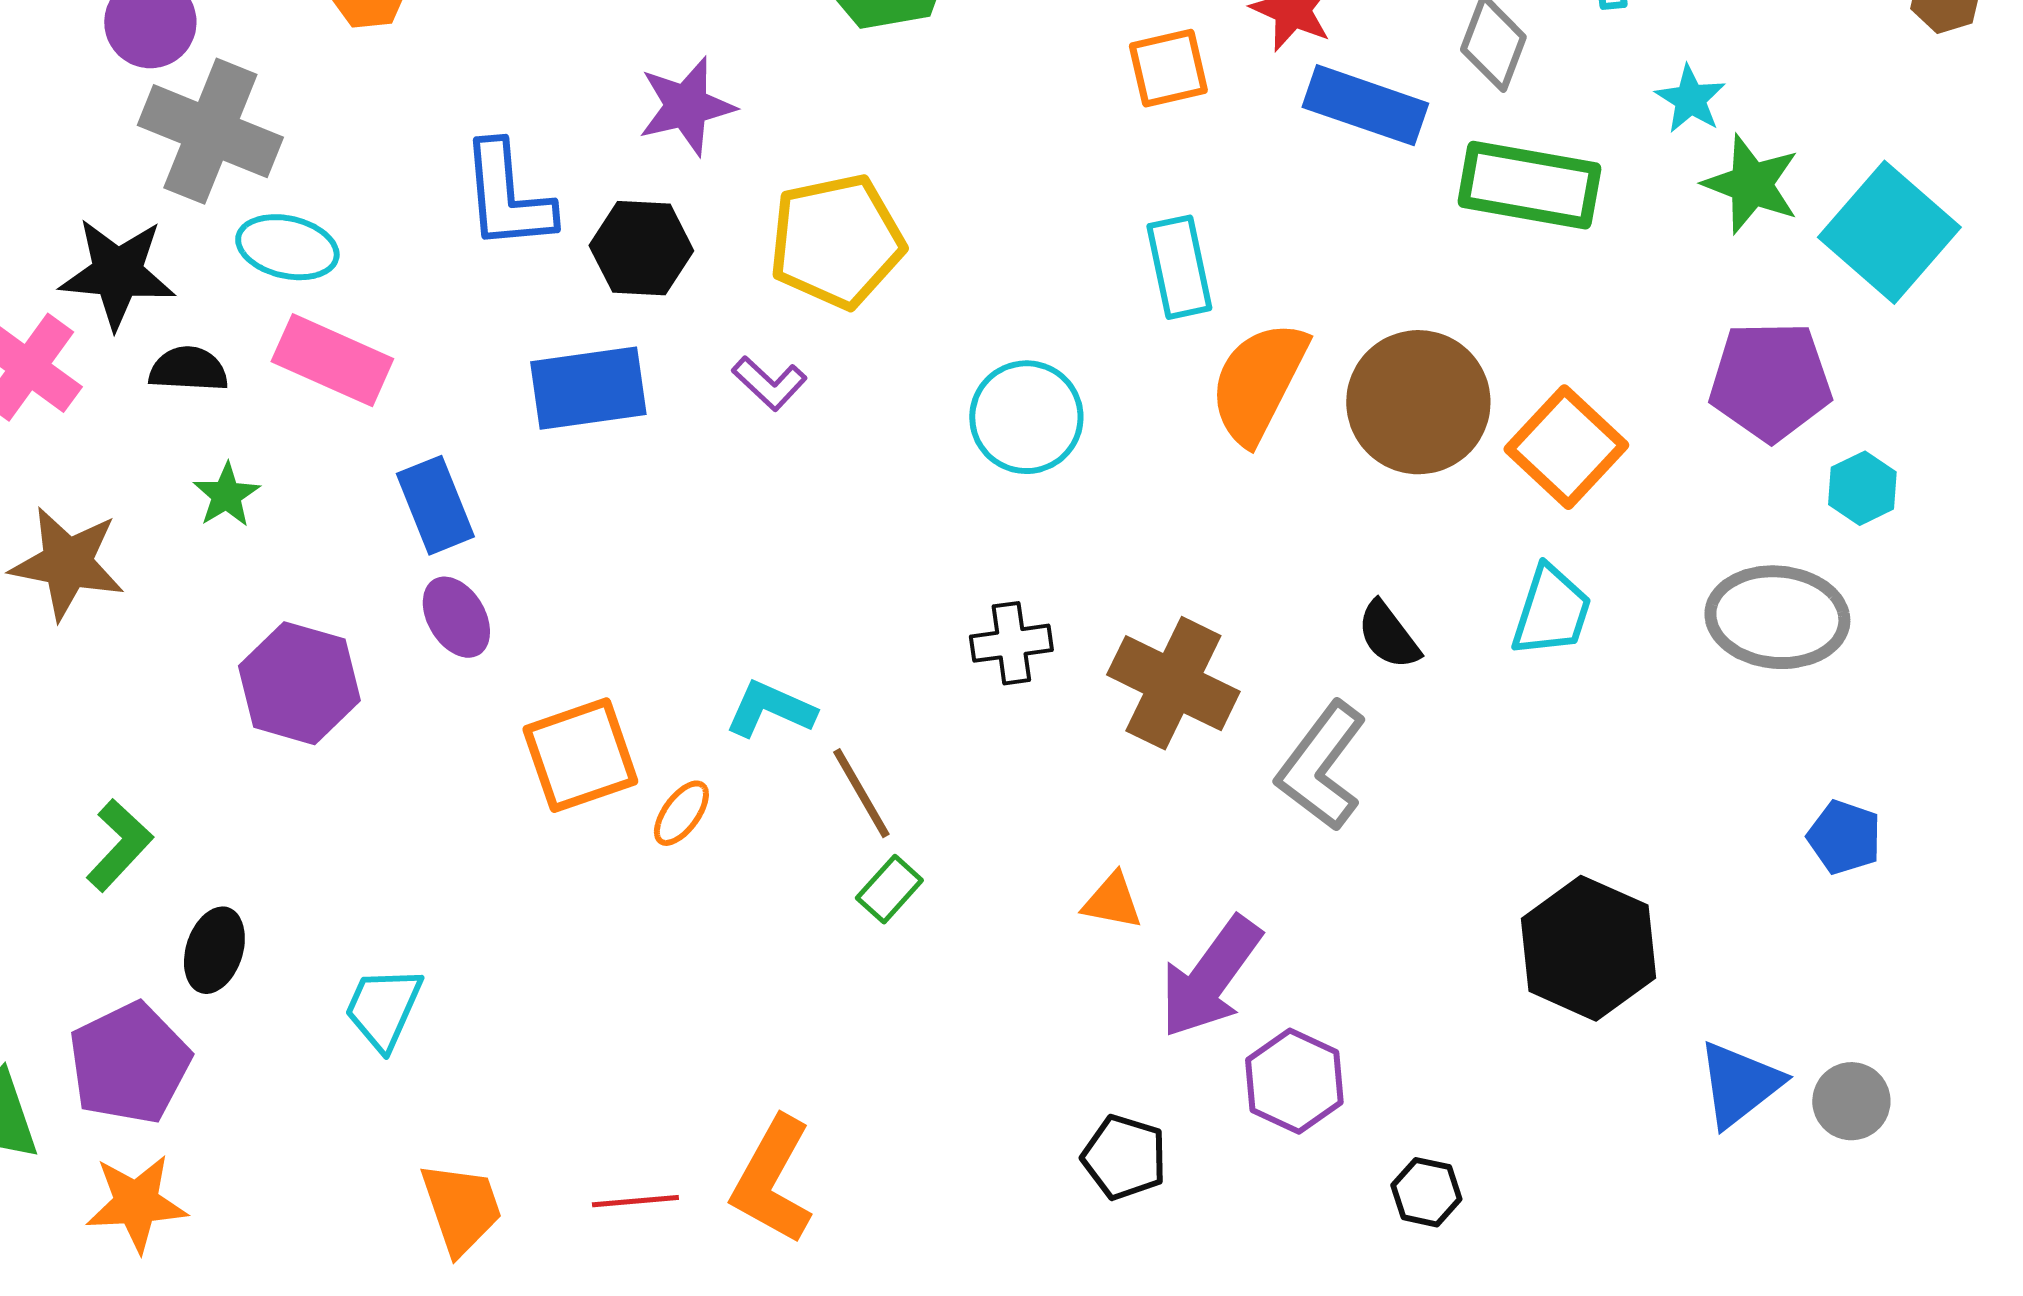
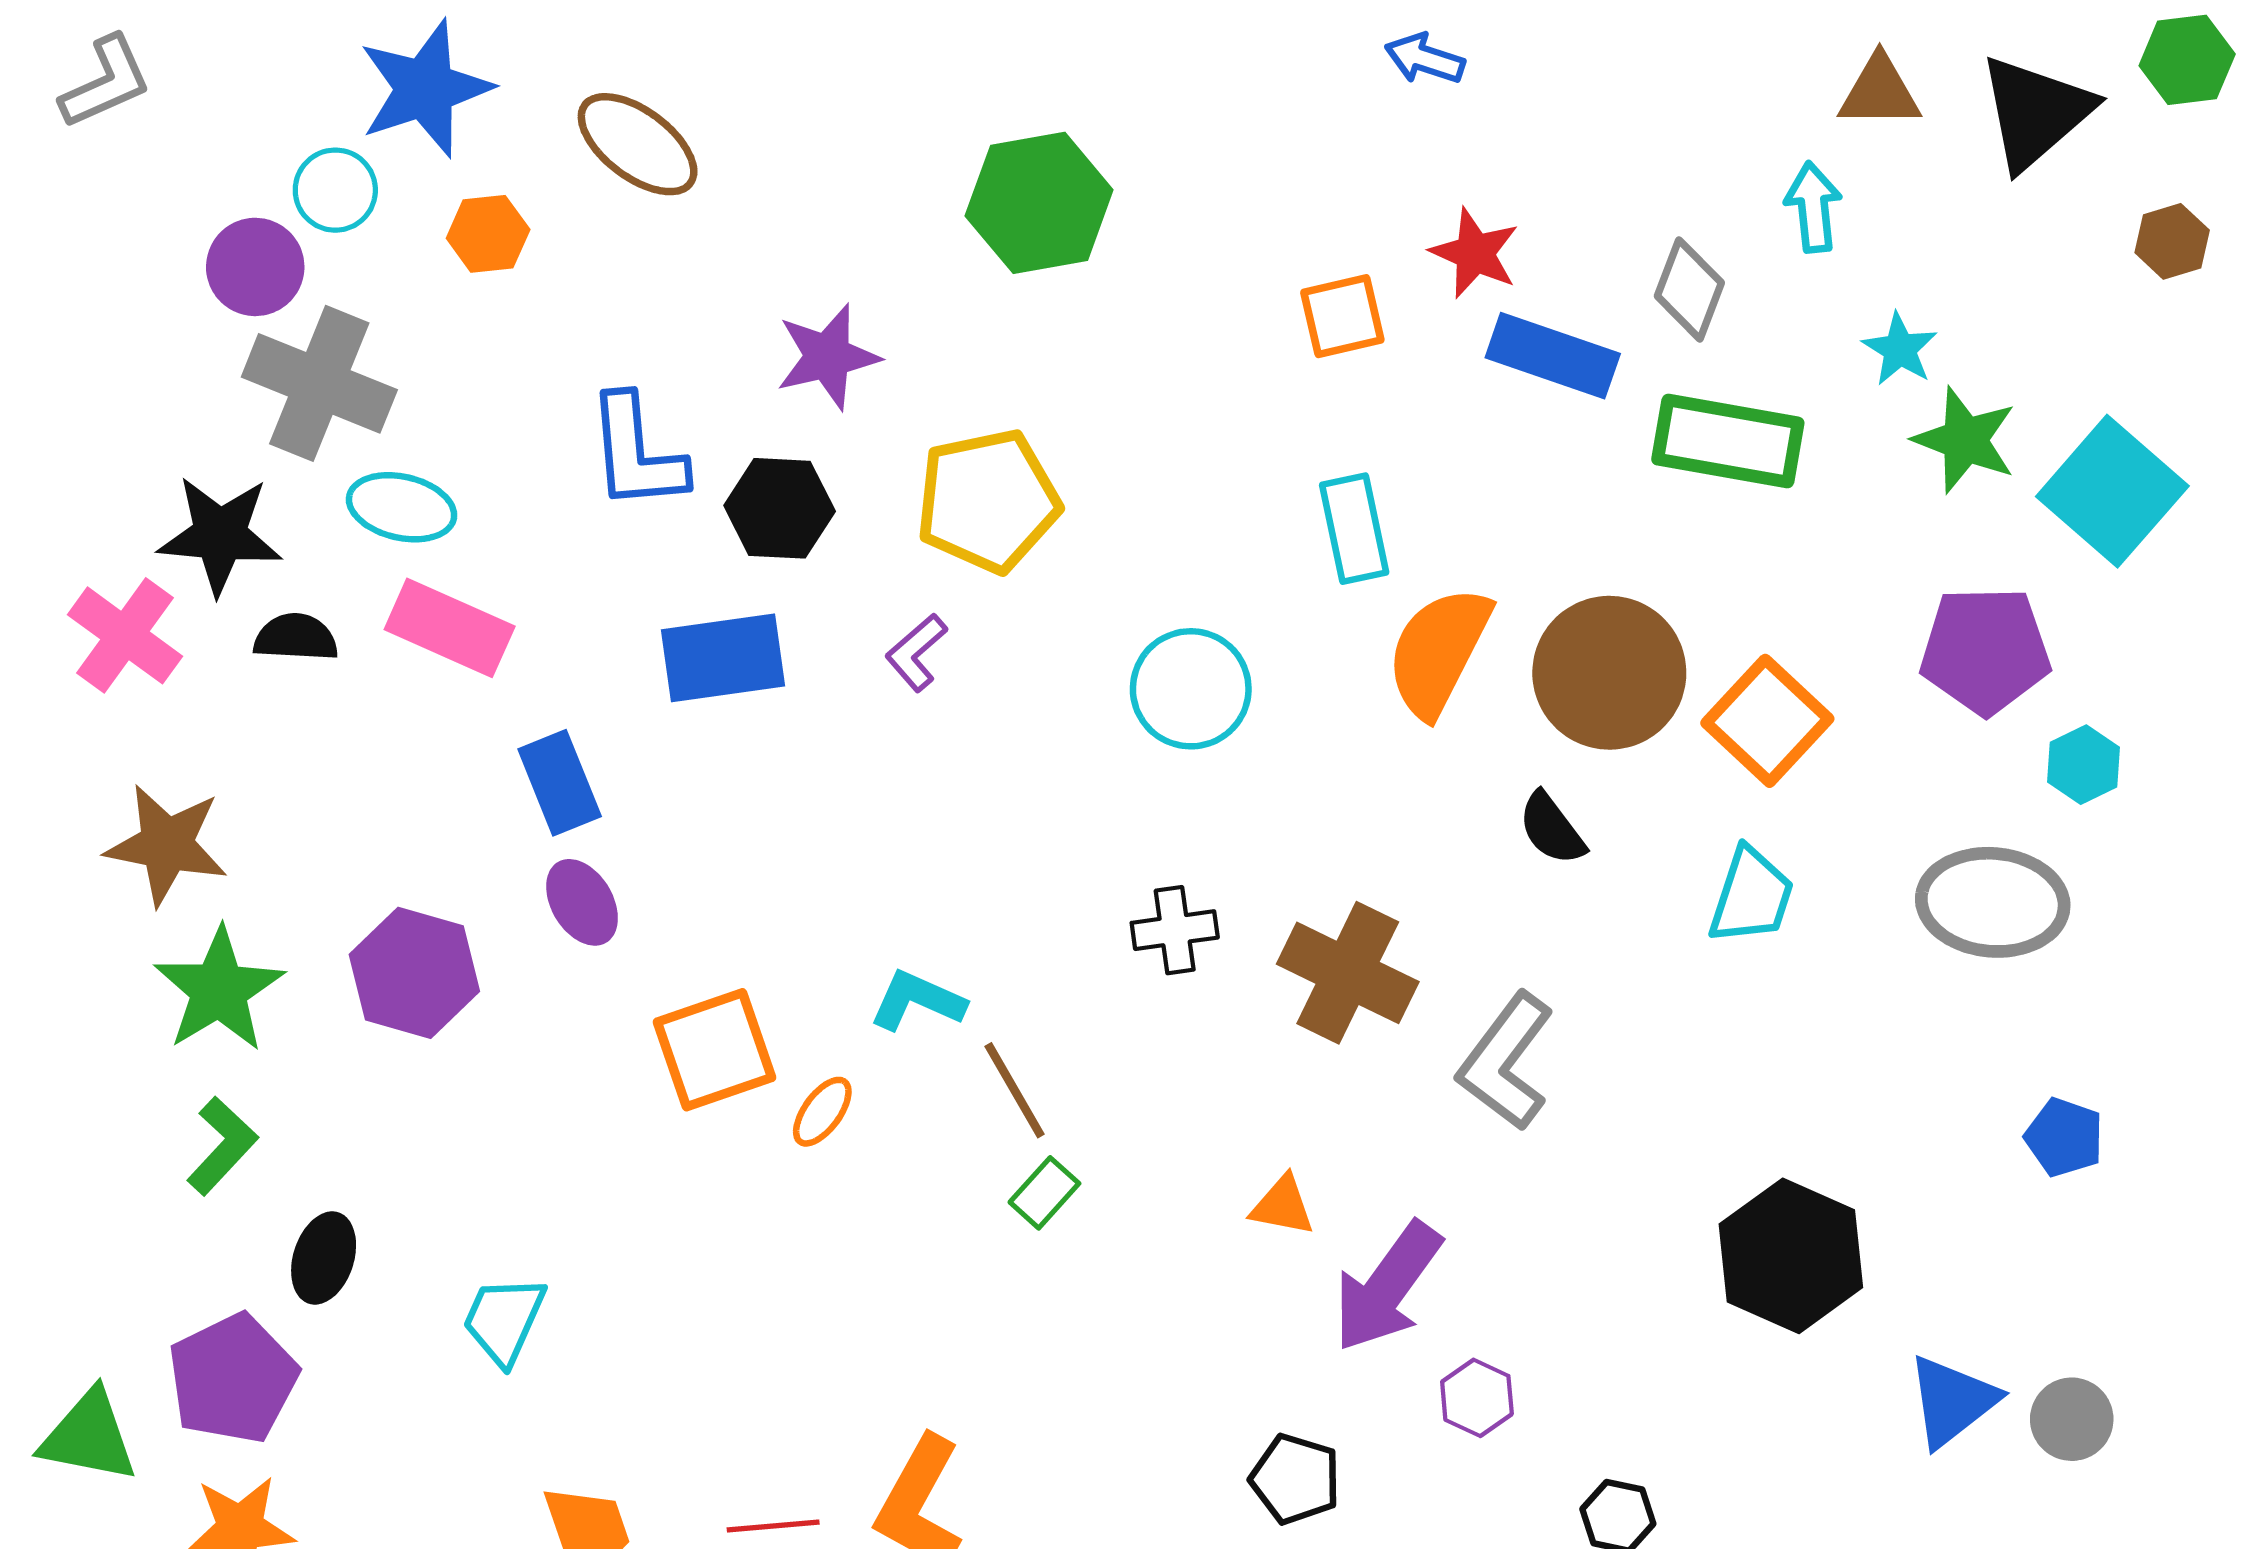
purple L-shape: (769, 383) -> (916, 652), turned 96
green star: (226, 495) -> (219, 990), moved, size x1.8
black semicircle: (1388, 635) -> (1552, 829), moved
purple hexagon: (1294, 1081) -> (1477, 1398), size x0.7

